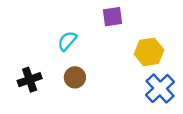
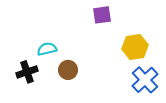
cyan semicircle: (67, 41) -> (47, 49), moved, turned 36

